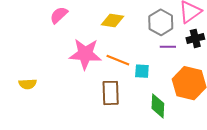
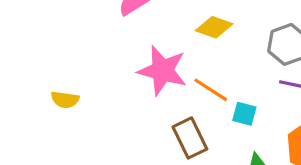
brown rectangle: (111, 93) -> (190, 138), turned -35

